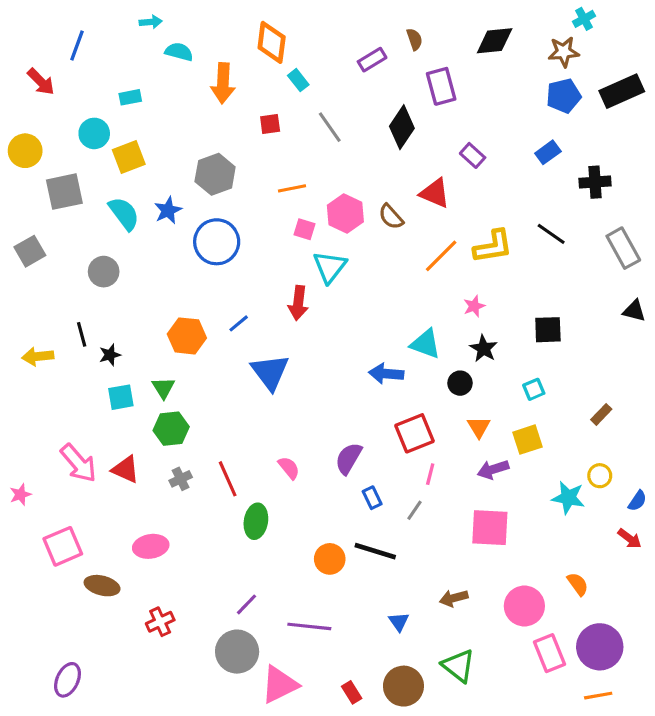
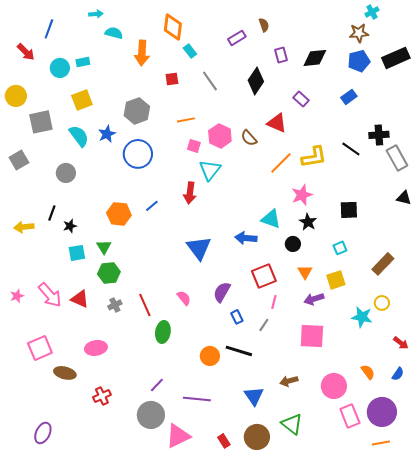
black diamond: (495, 41) -> (315, 58), moved
purple rectangle: (441, 86) -> (281, 55), size x0.7
cyan circle: (94, 133) -> (60, 68), moved
black cross: (595, 182) -> (379, 135), moved
pink star: (474, 306) -> (302, 195), size x1.5
black line: (82, 334) -> (52, 213), turned 35
blue triangle: (270, 372) -> (199, 248), moved
brown rectangle: (601, 414) -> (383, 264), size x1.6
pink star: (20, 495) -> (17, 296), moved
blue semicircle: (637, 501) -> (398, 374), moved
blue triangle: (399, 622) -> (254, 396), size x1.5

